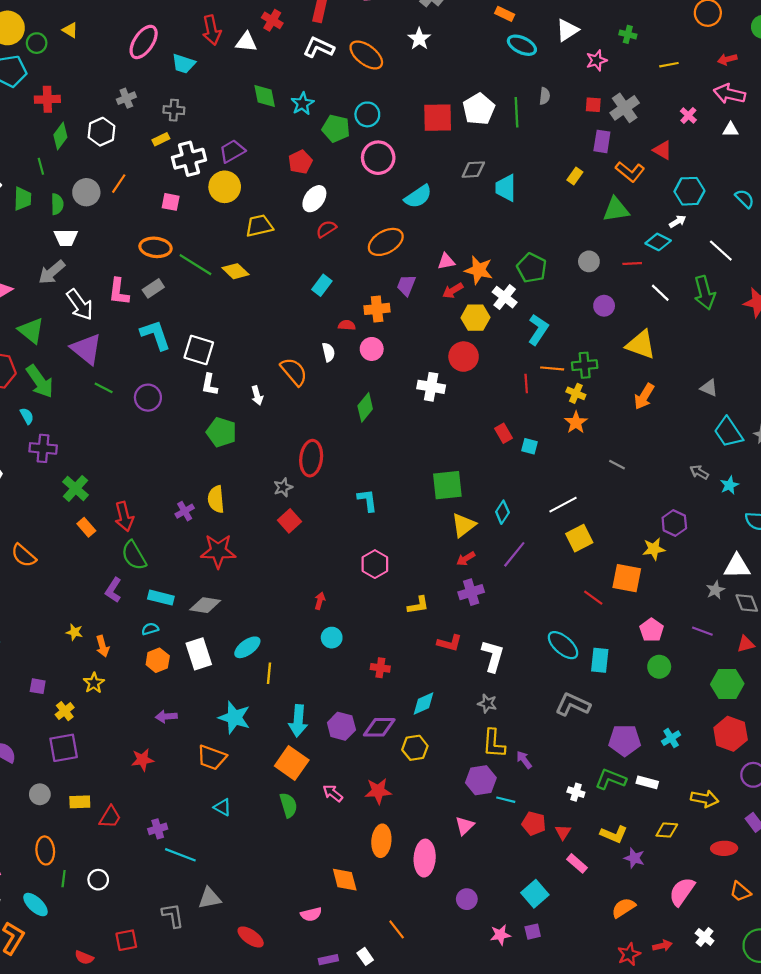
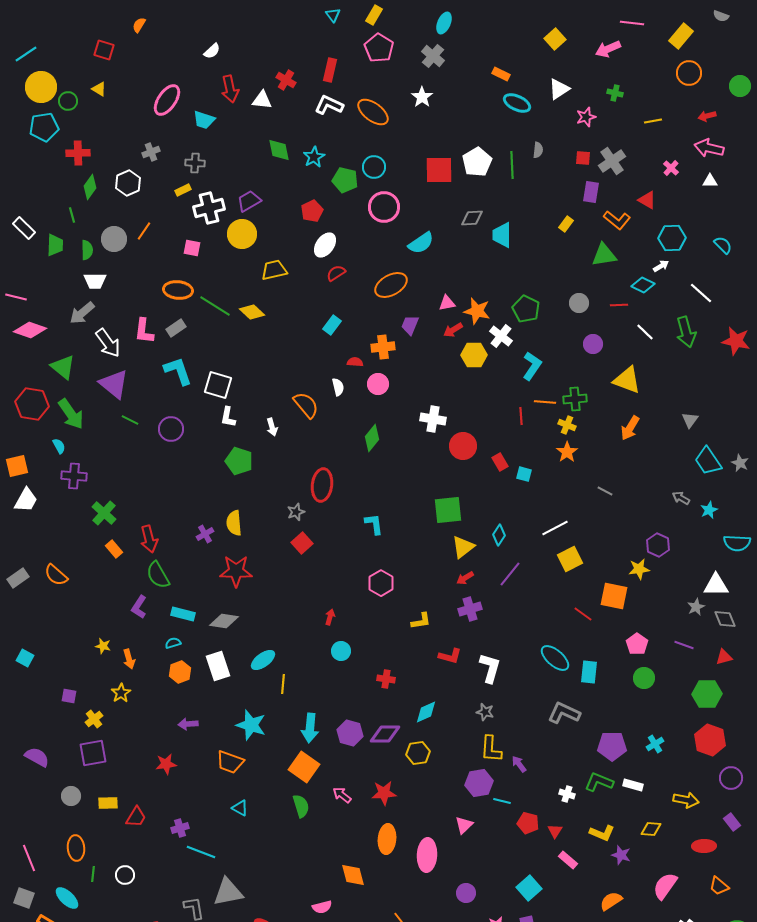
red circle: (464, 357) -> (463, 446), moved
gray triangle: (709, 388) -> (690, 420), turned 42
gray triangle: (210, 898) -> (228, 892), size x1.4

